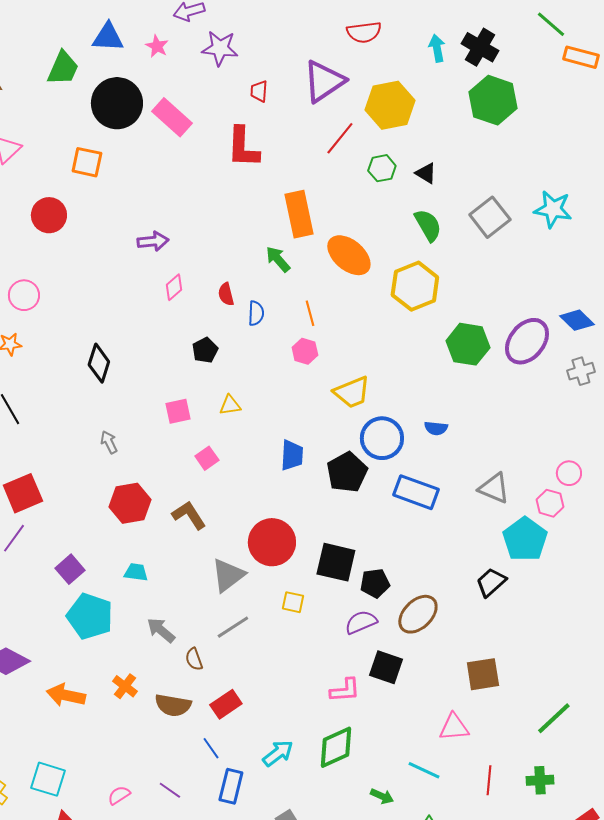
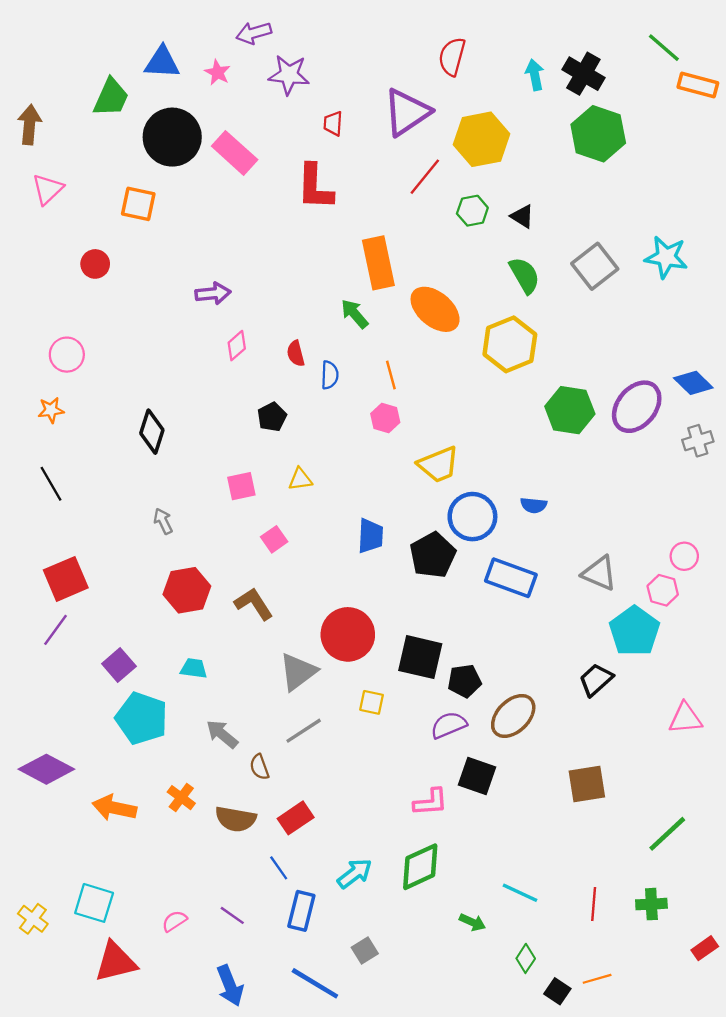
red semicircle: (364, 32) -> (452, 57), turned 112
red circle: (49, 215) -> (95, 264), size x0.7
pink triangle: (454, 727) -> (685, 718), moved

